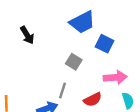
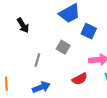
gray line: (63, 91) -> (37, 60), moved

